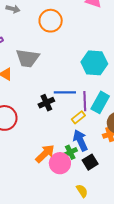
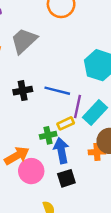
gray trapezoid: (28, 58) -> (24, 41), turned 115
black cross: (46, 103) -> (23, 91), moved
green cross: (70, 152) -> (48, 135), moved

